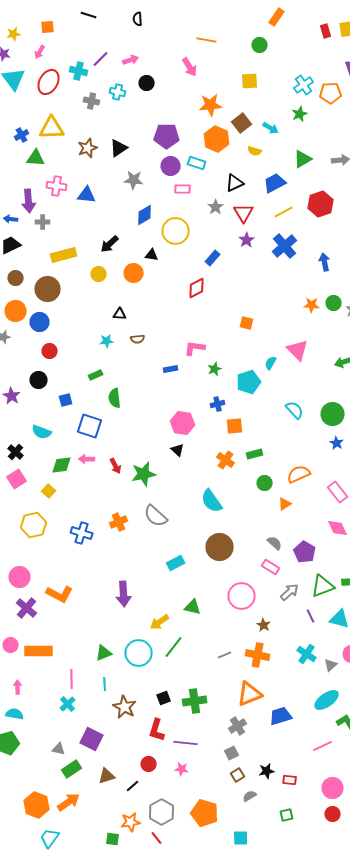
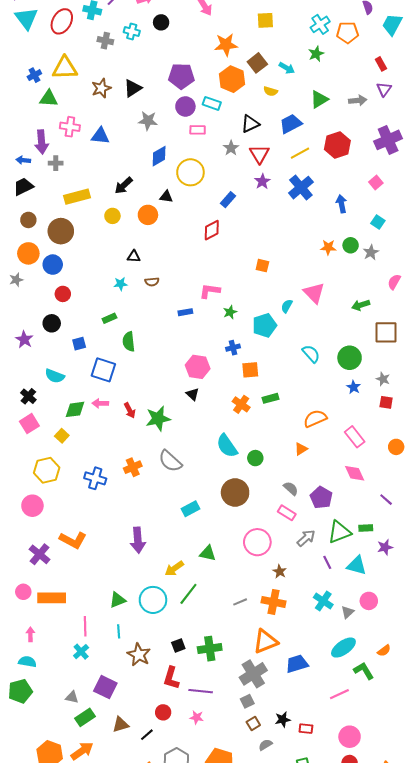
green circle: (265, 483) -> (255, 458), moved
pink circle: (20, 577) -> (32, 506), moved
gray cross: (238, 726) -> (253, 674), size x1.5

